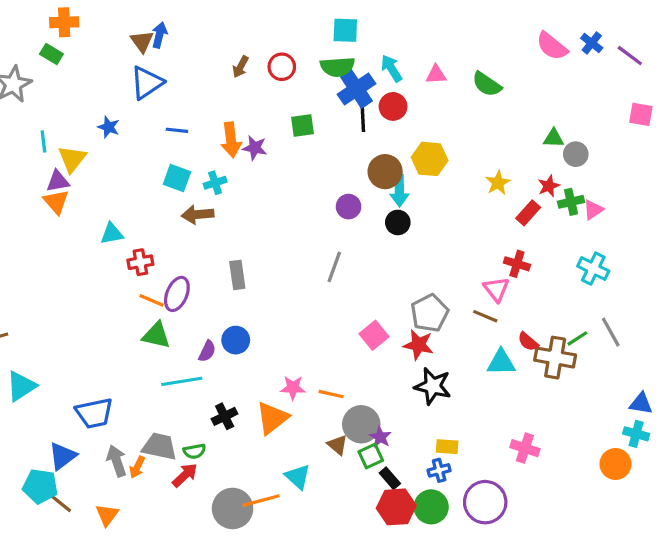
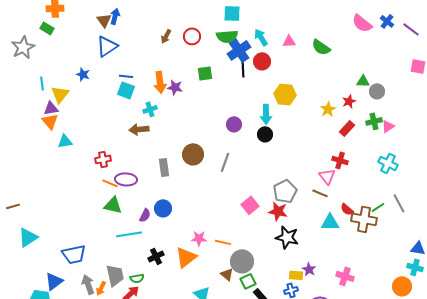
brown circle: (385, 172) -> (193, 154), moved
cyan square: (177, 178) -> (126, 90), moved
red star: (549, 186) -> (349, 101), moved
cyan triangle: (112, 234) -> (65, 141), moved
purple ellipse: (177, 294) -> (126, 179), turned 70
purple star: (380, 437) -> (309, 269), moved
gray trapezoid: (159, 447) -> (115, 275), turned 65

